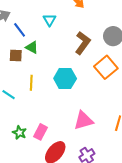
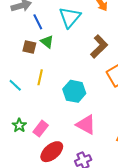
cyan triangle: (50, 20) -> (70, 17), size x1.6
cyan hexagon: (65, 78) -> (74, 91), moved
pink triangle: (83, 120) -> (86, 125), turned 35

